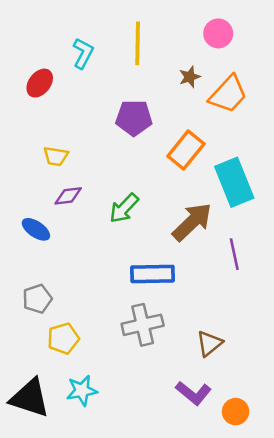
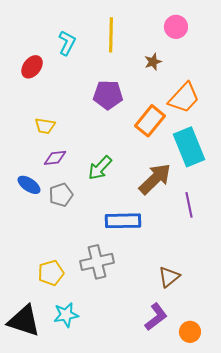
orange trapezoid: (228, 94) -> (184, 98), moved
gray pentagon: (37, 299) -> (61, 195), moved
gray cross: (143, 325) -> (97, 262), moved
purple L-shape: (193, 393) -> (156, 317), turned -76

